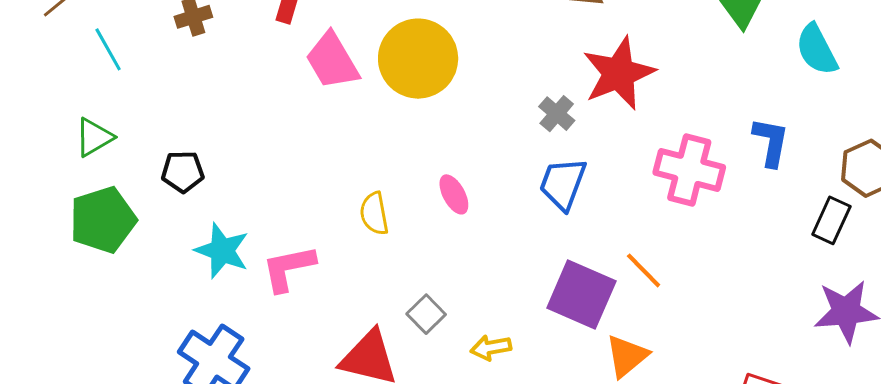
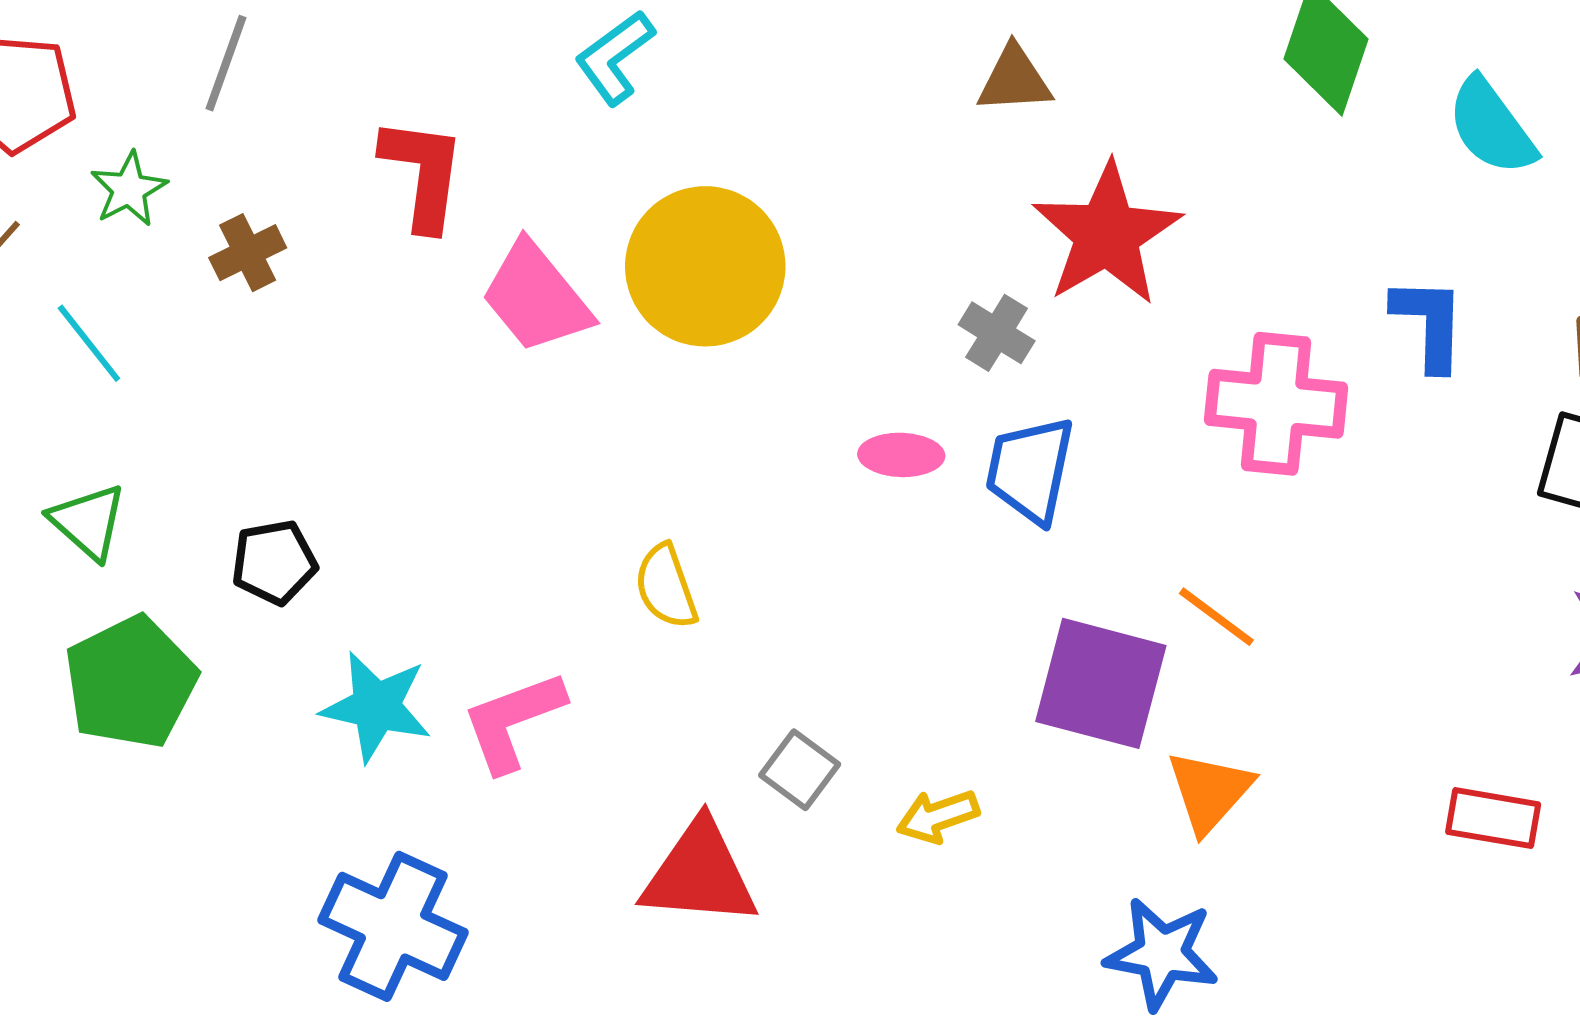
green triangle: (94, 137) -> (88, 522), turned -39
pink ellipse: (454, 194) -> (901, 455), moved, turned -51

